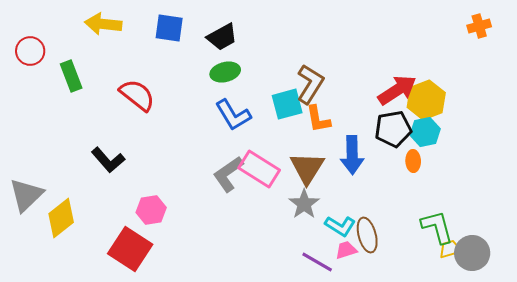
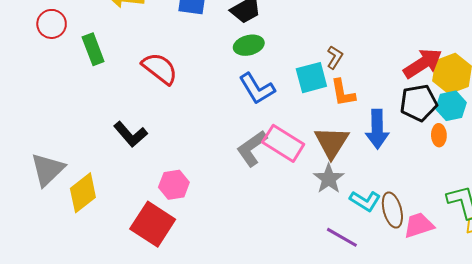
brown L-shape: (310, 84) -> (335, 57), size x0.6
pink trapezoid: (346, 250) -> (419, 225), moved, size x1.4

